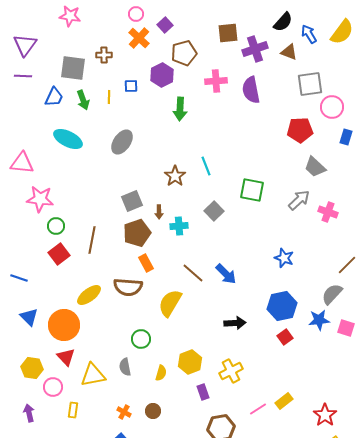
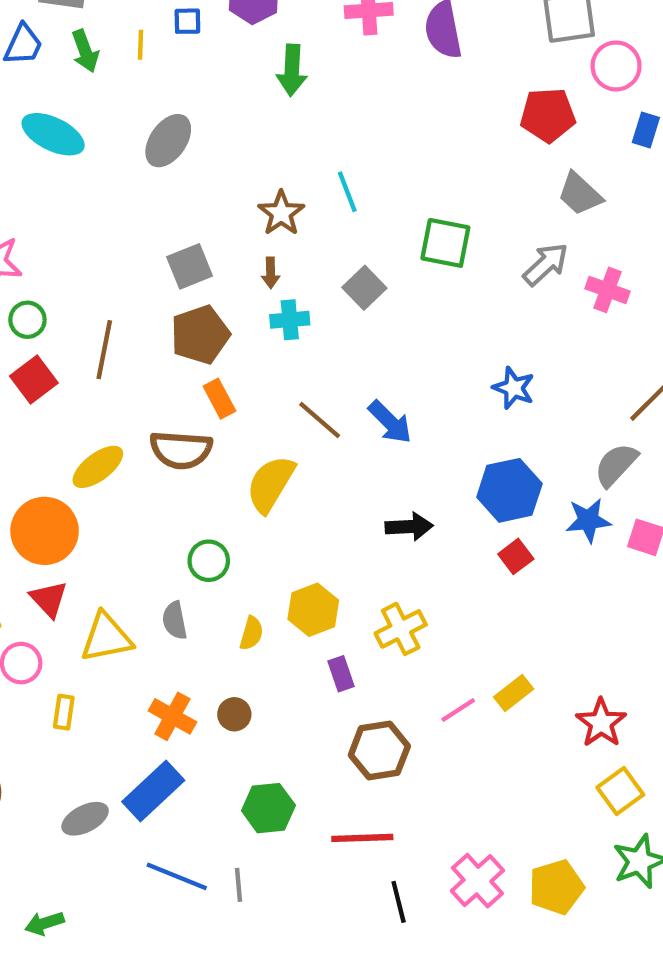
brown arrow: (159, 212) -> (271, 273), moved
orange cross: (124, 412) -> (172, 716), size x1.5

